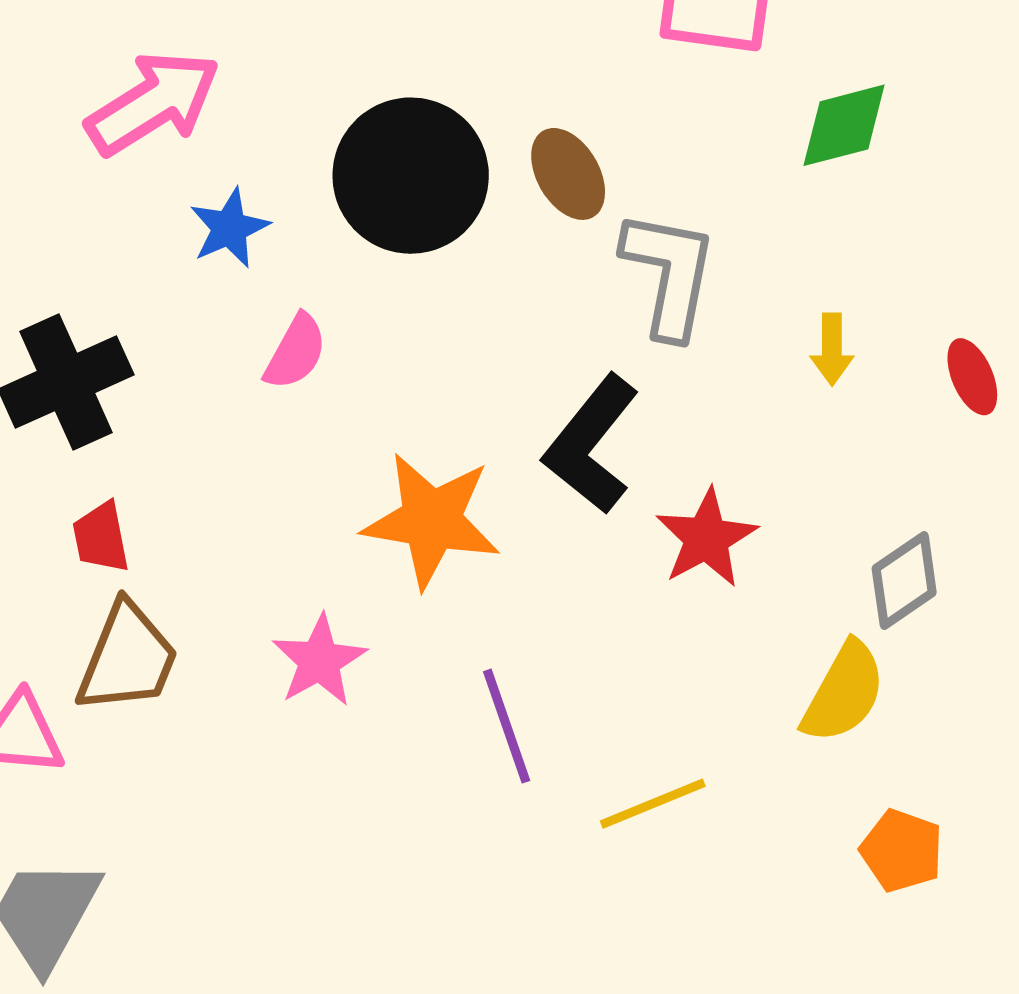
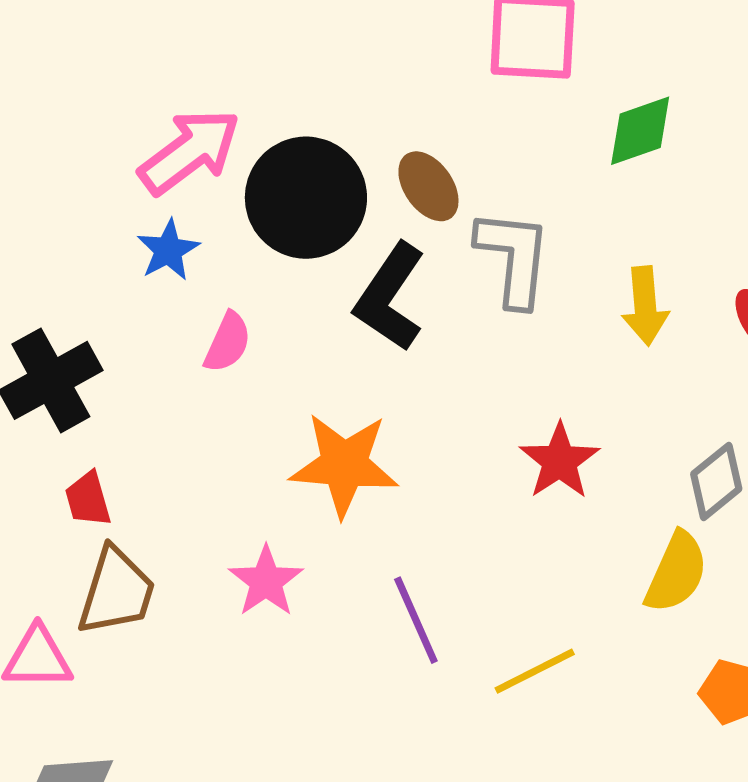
pink arrow: (153, 103) -> (190, 151), moved
yellow arrow: (832, 349) -> (645, 306), size x1.4
black L-shape: (591, 444) -> (390, 297), moved

